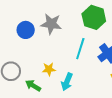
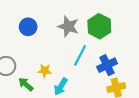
gray star: (51, 24) -> (68, 26), moved

